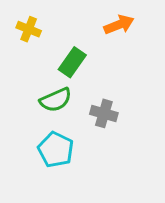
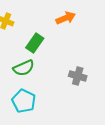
gray cross: (104, 113) -> (78, 76), moved

